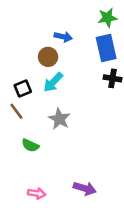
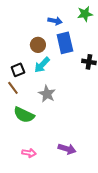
blue arrow: (63, 37) -> (55, 21), moved
blue rectangle: (106, 48) -> (65, 43), moved
green semicircle: (30, 145) -> (24, 115), size x1.5

